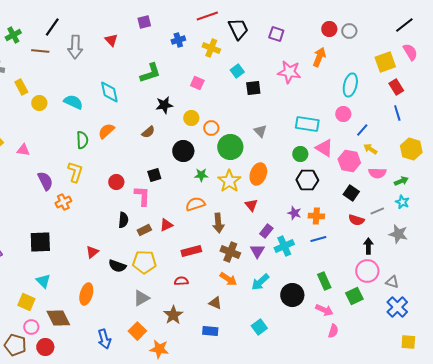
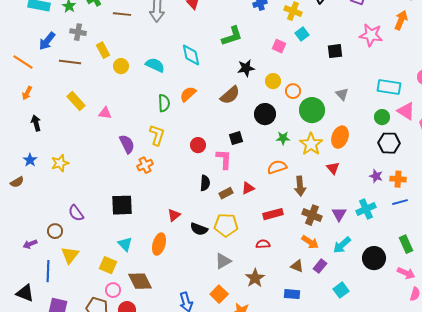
cyan square: (237, 71) -> (302, 34), moved
brown semicircle: (148, 132) -> (230, 95), size x1.5
purple rectangle: (266, 231) -> (320, 266), moved
orange ellipse: (86, 294) -> (159, 244), moved

